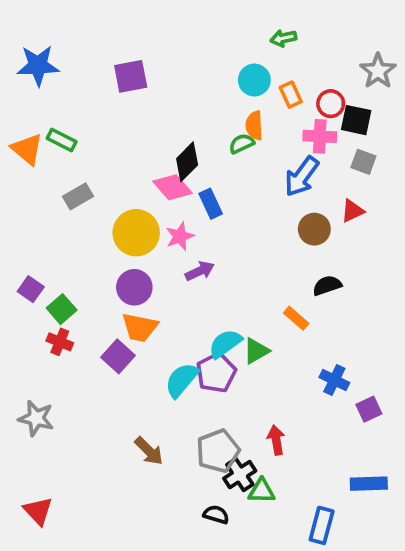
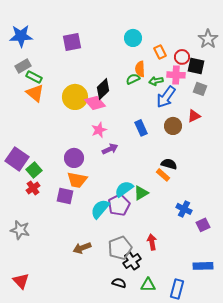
green arrow: (283, 38) -> (156, 81), moved
cyan circle: (254, 80) -> (133, 38), moved
orange triangle: (27, 149) -> (35, 93), moved
gray rectangle: (78, 196) -> (23, 66), moved
blue rectangle: (211, 204) -> (141, 128), moved
yellow circle: (136, 233) -> (75, 97), moved
black semicircle: (327, 285) -> (169, 164), moved, turned 35
purple square: (31, 289) -> (17, 159), size x1.6
red cross: (60, 342) -> (33, 188), turned 32
purple square: (118, 356) -> (65, 196), turned -30
brown arrow: (149, 451) -> (82, 248), turned 114
green triangle: (262, 491) -> (148, 285), moved

